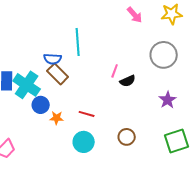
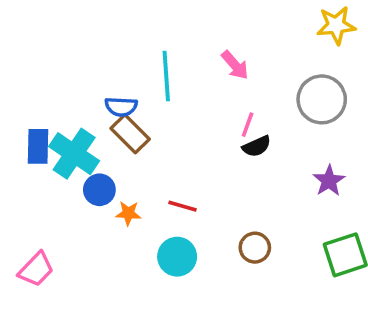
pink arrow: (135, 15) -> (235, 65), moved
pink line: (115, 71) -> (248, 125), moved

